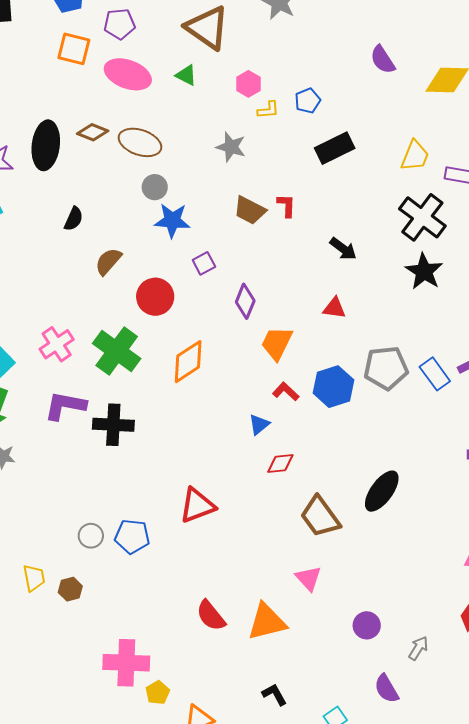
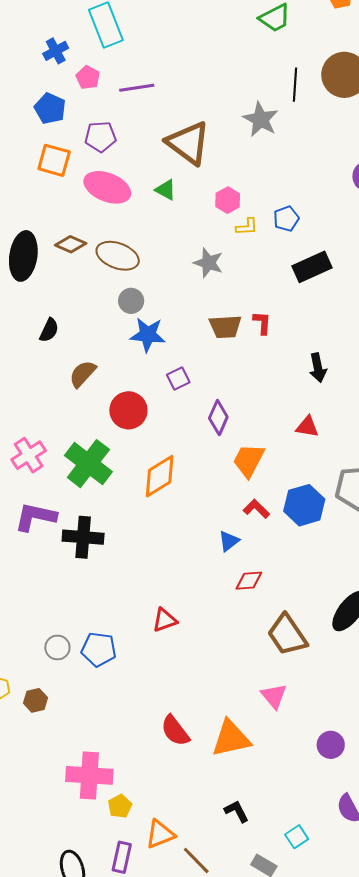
brown trapezoid: (250, 210) -> (225, 327), turned -32
black arrow: (343, 249) -> (318, 368), turned 40
red triangle: (197, 505) -> (165, 620), size x0.7

